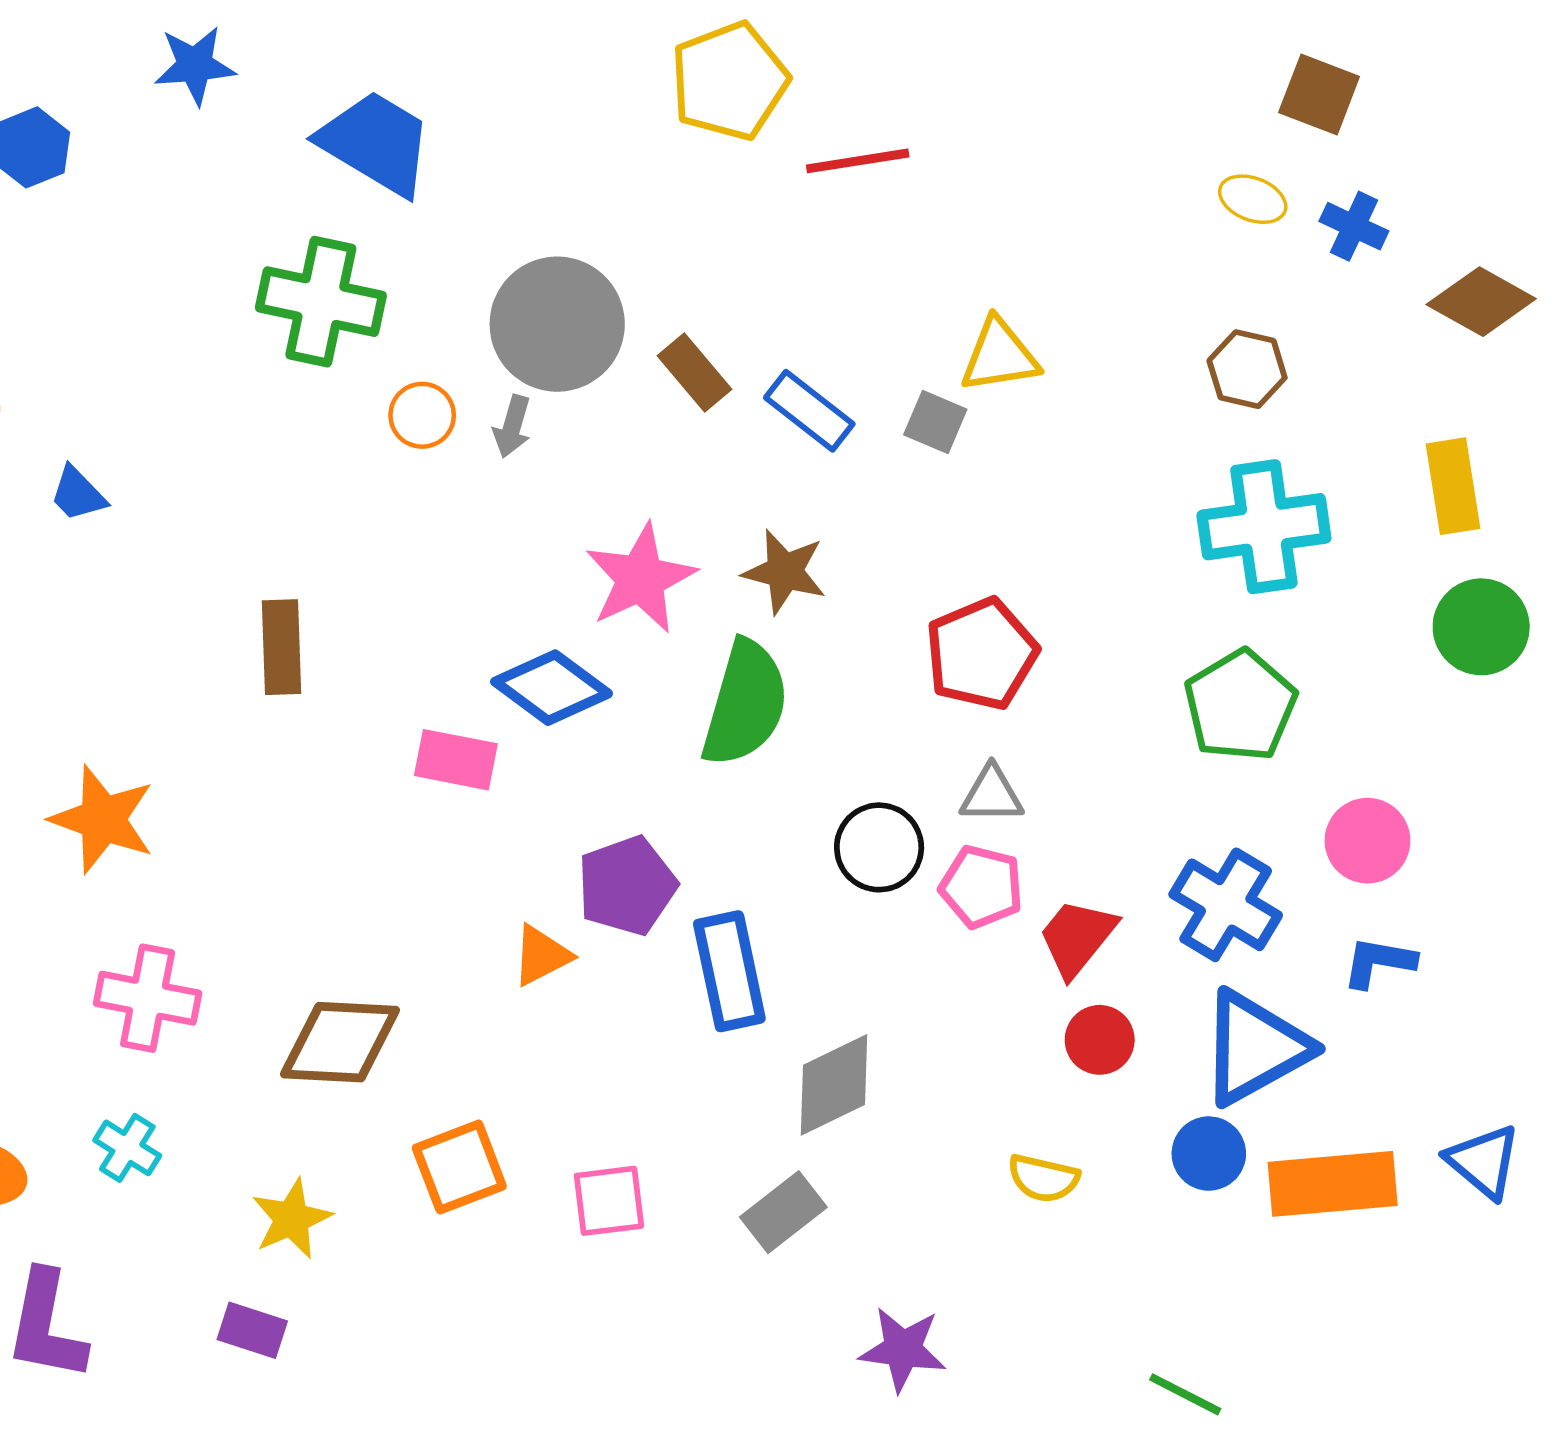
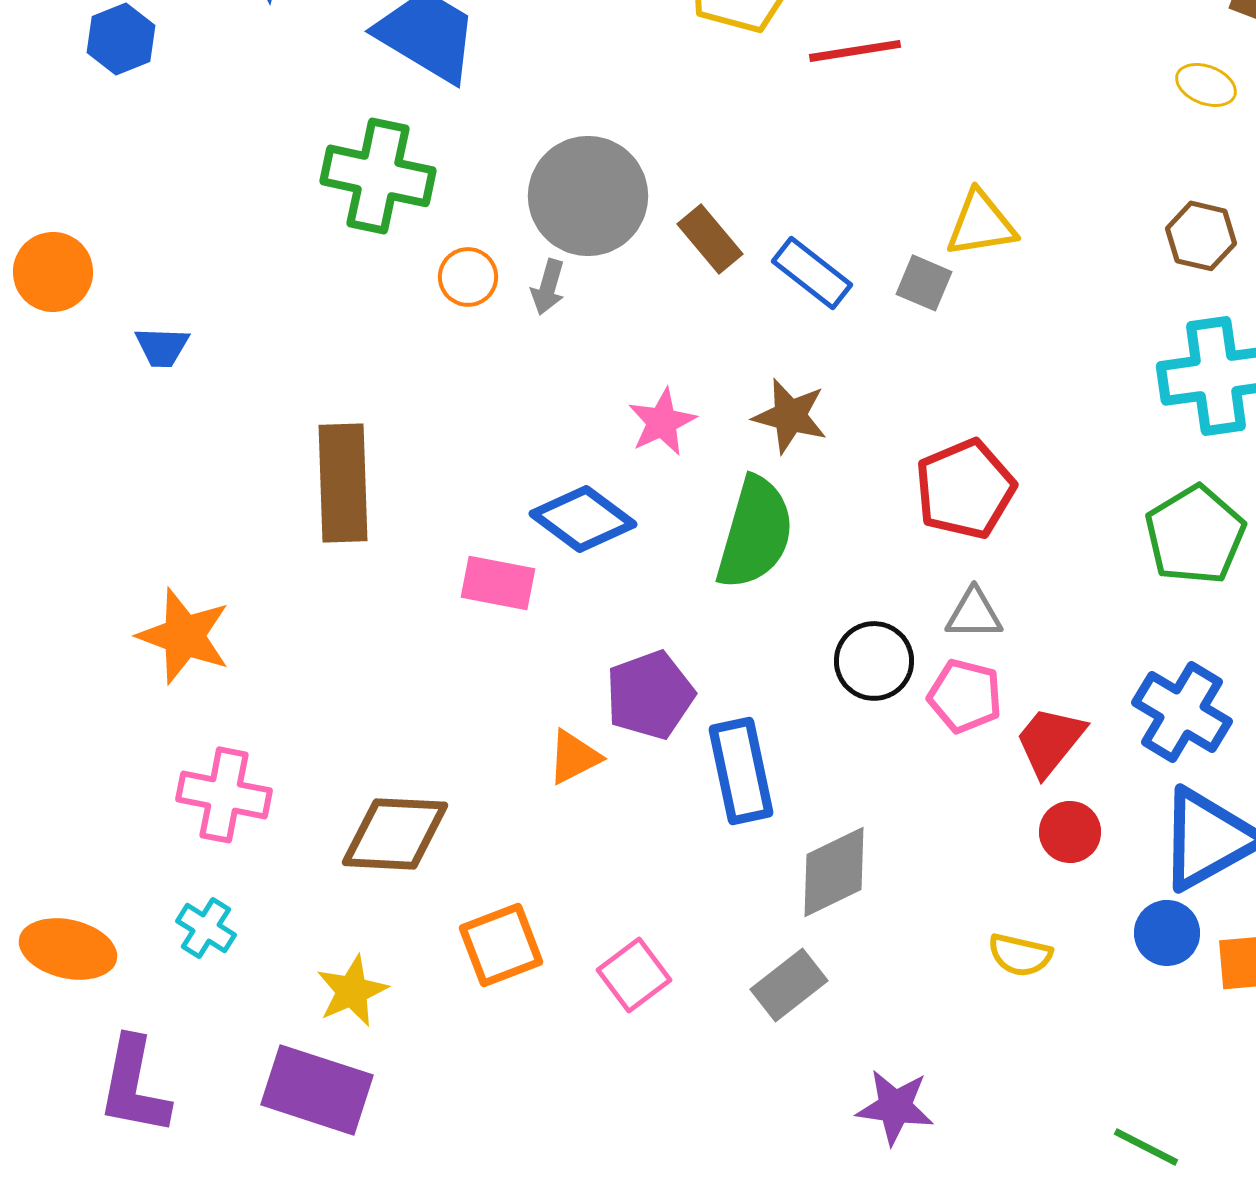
blue trapezoid: (78, 494) -> (162, 347), turned -44
pink star: (640, 578) -> (662, 422), size x0.7
brown rectangle: (281, 647) -> (343, 483), size x1.4
pink square: (609, 1201) -> (634, 975), turned -30
purple rectangle: (252, 1330) -> (317, 1090), size x1.8

